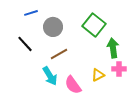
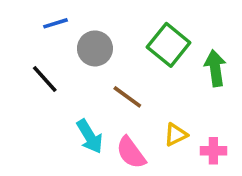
green arrow: (113, 48) -> (215, 68), moved
brown line: (59, 54) -> (127, 97), moved, turned 66
pink cross: (119, 69) -> (213, 151), moved

